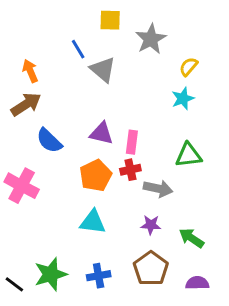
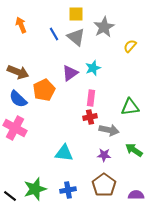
gray triangle: (103, 70) -> (76, 37), moved
orange arrow: (30, 71) -> (21, 25), moved
cyan star: (183, 99) -> (93, 68), moved
brown arrow: (26, 104) -> (18, 72), turned 55
purple triangle: (101, 133) -> (70, 73), moved, turned -48
blue semicircle: (49, 141) -> (18, 99), moved
orange pentagon: (96, 176) -> (44, 90), moved
green arrow: (191, 238) -> (134, 150), moved

